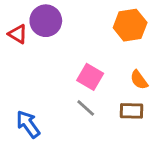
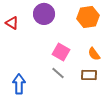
purple circle: (46, 21) -> (44, 14), moved
blue arrow: (28, 124) -> (19, 84), turned 36

